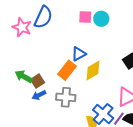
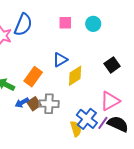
cyan circle: (101, 19) -> (93, 24), moved
orange rectangle: (67, 70) -> (33, 77), moved
brown square: (37, 81) -> (34, 104), moved

